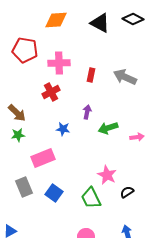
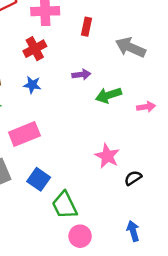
gray arrow: (125, 77) -> (130, 47), moved
purple arrow: (87, 112) -> (81, 75), turned 72
blue star: (63, 129) -> (32, 85), moved
green trapezoid: (91, 198) -> (65, 205), moved

